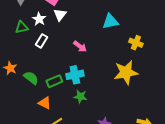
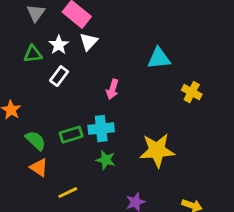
pink arrow: (80, 46) -> (112, 89), turned 64
yellow star: (126, 72) -> (157, 150), moved
green semicircle: (31, 78) -> (36, 140), moved
orange triangle: (45, 103) -> (39, 167), moved

